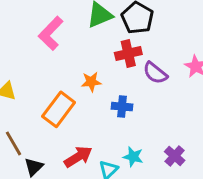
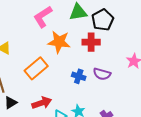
purple semicircle: (155, 73) -> (102, 74), moved, turned -36
orange star: (91, 82) -> (59, 42), moved, size x1.6

